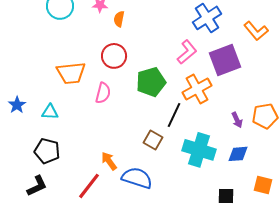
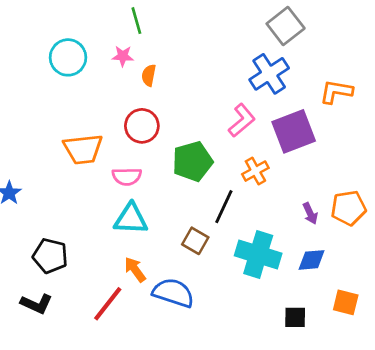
orange L-shape: (256, 31) -> (336, 92), turned 140
orange cross: (197, 89) -> (255, 171), size x0.7
pink semicircle: (103, 93) -> (127, 176), turned 75
cyan triangle: (50, 112) -> (131, 219), moved, size x1.5
black L-shape: (37, 186) -> (37, 304), turned 50

